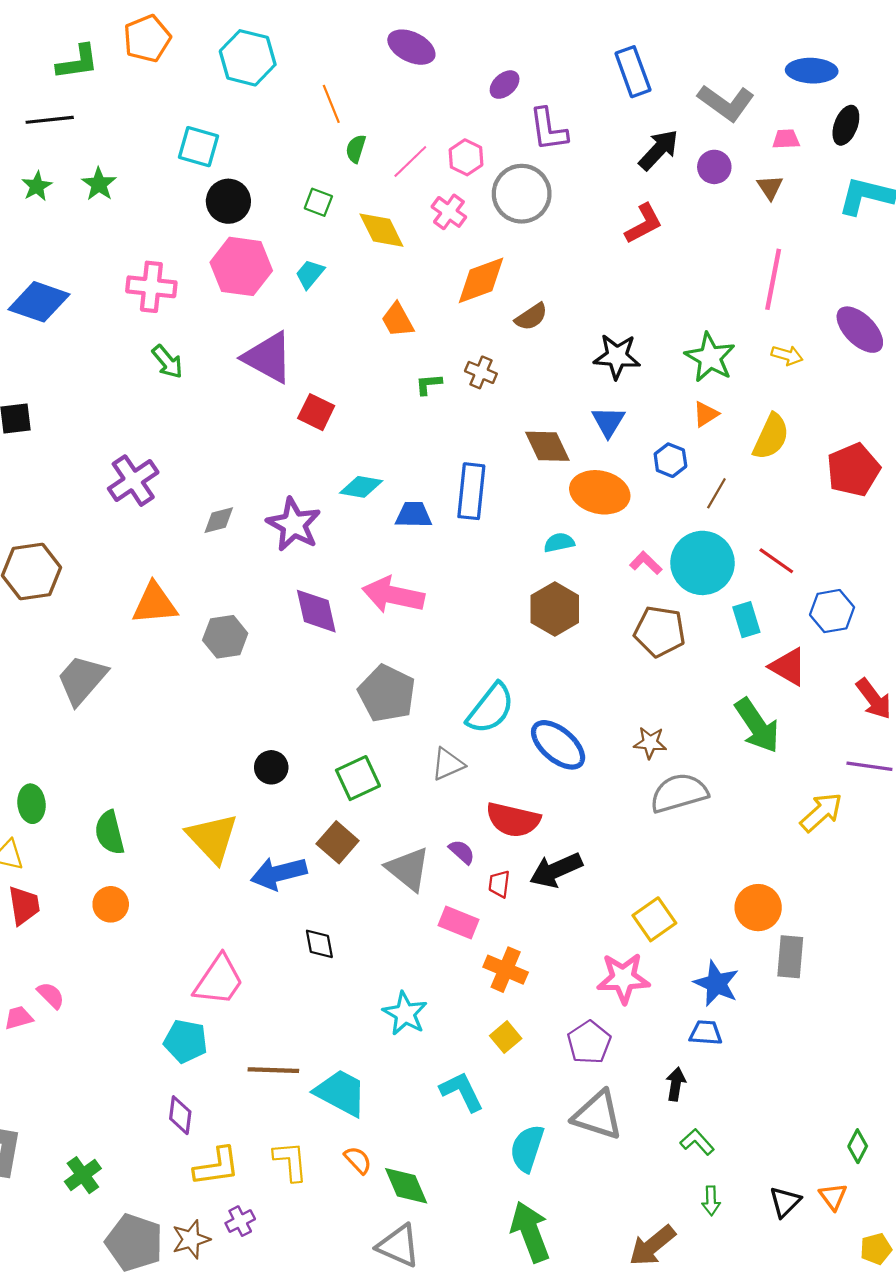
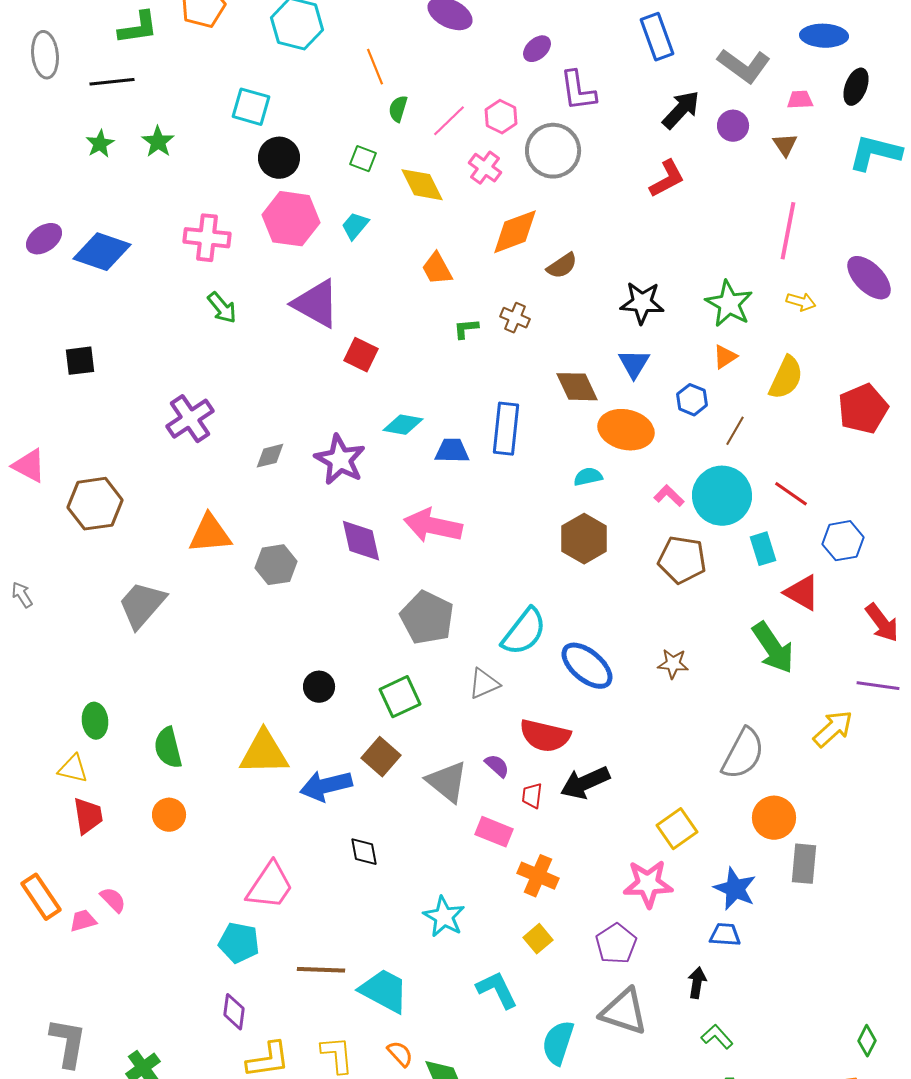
gray semicircle: (679, 793) -> (743, 754), moved, turned 134
yellow triangle: (212, 838) -> (264, 753), turned -48

